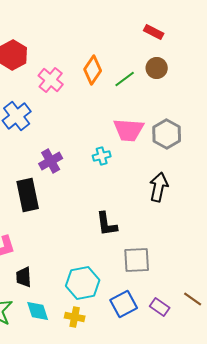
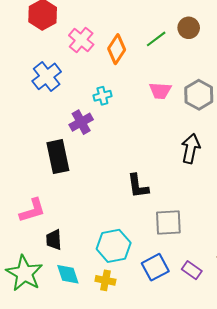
orange diamond: (93, 70) -> (117, 49), moved
pink trapezoid: (129, 130) -> (160, 91), size x0.7
cyan cross: (102, 156) -> (102, 96), moved

